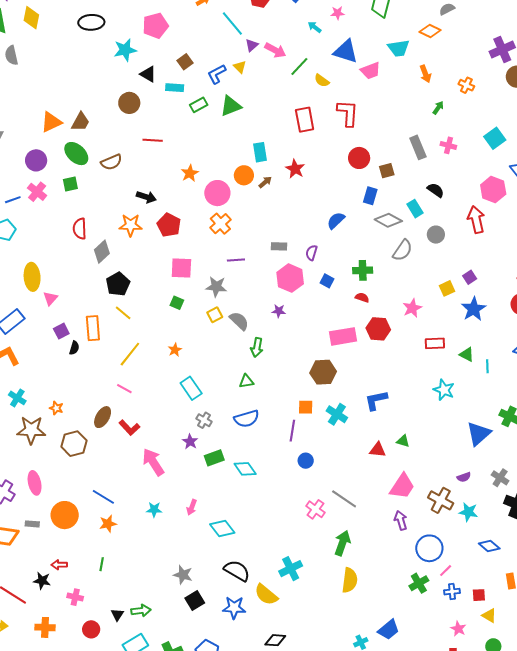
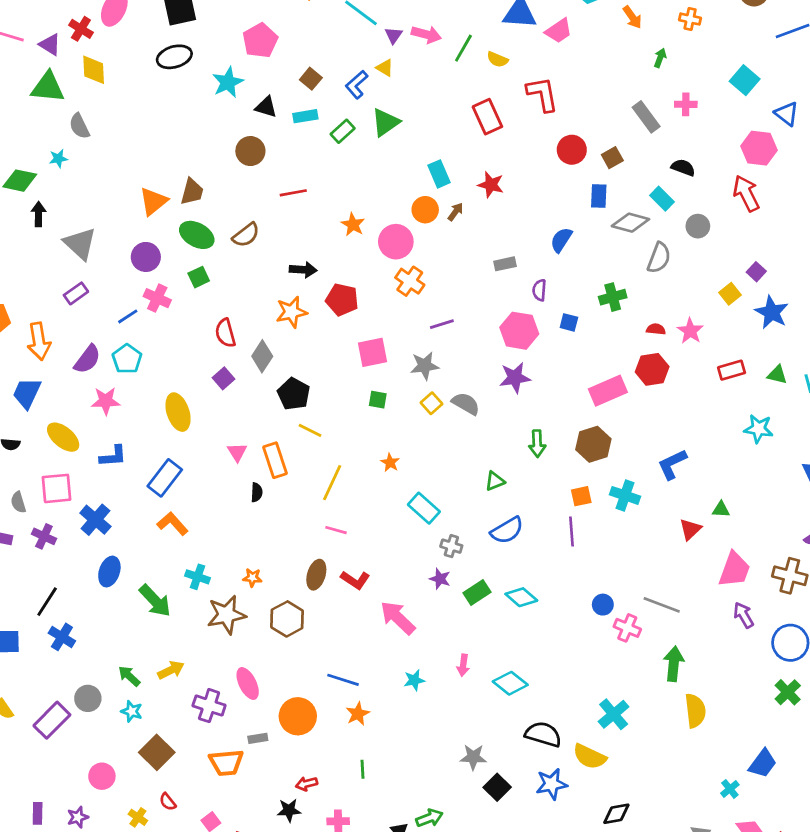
gray rectangle: (279, 246) -> (505, 264), moved
pink triangle: (50, 298) -> (237, 452), moved
red semicircle: (362, 298) -> (656, 329), moved
purple star: (279, 311) -> (515, 378), size x1.6
purple square: (61, 331) -> (224, 378), moved
green arrow: (257, 347) -> (537, 444), moved
red triangle: (378, 450) -> (690, 529), turned -36
blue circle: (306, 461) -> (603, 605), moved

